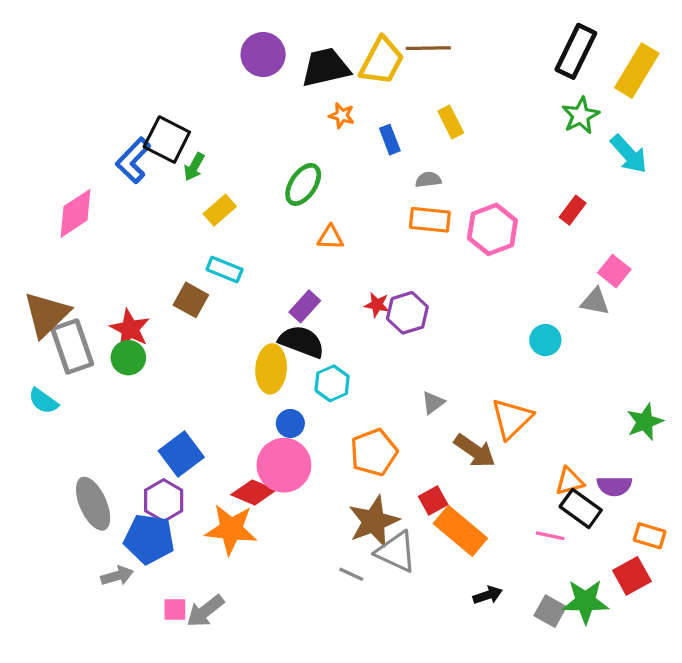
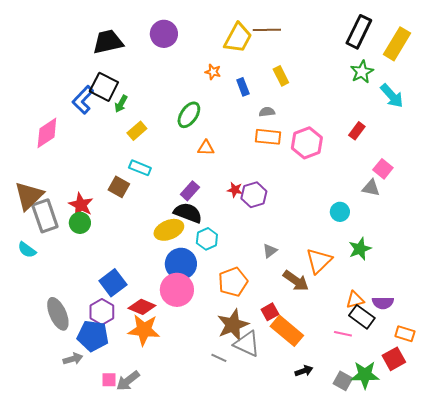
black trapezoid: (326, 67) -> (108, 42), moved
yellow ellipse: (271, 369) -> (169, 230), turned 64
green star: (645, 422) -> (360, 249), moved
blue circle: (290, 423) -> (181, 264), size x1.8
red diamond: (253, 492) -> (142, 307), moved

